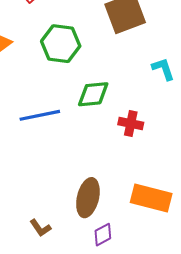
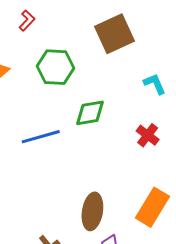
red cross: (131, 123) -> (148, 135), moved, turned 30
orange rectangle: (151, 198) -> (152, 207), turned -69

